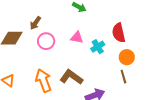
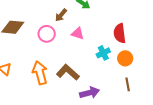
brown arrow: (35, 23) -> (61, 15), moved
cyan cross: (98, 47) -> (103, 53), moved
brown line: (123, 77) -> (128, 84), moved

